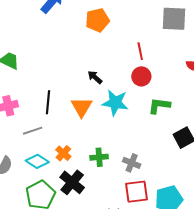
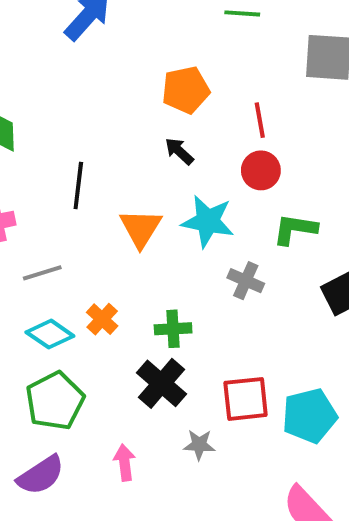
orange pentagon: (97, 20) -> (186, 90), moved
black arrow: (95, 77) -> (179, 151), moved
black line: (48, 102) -> (78, 186), moved
gray cross: (132, 163) -> (246, 281), moved
black cross: (72, 182) -> (162, 383), moved

